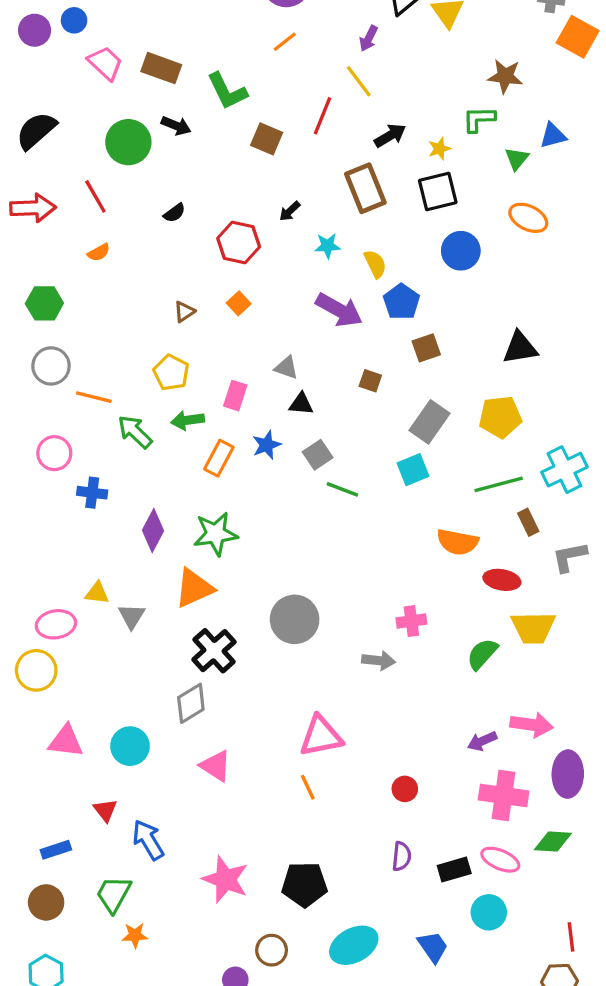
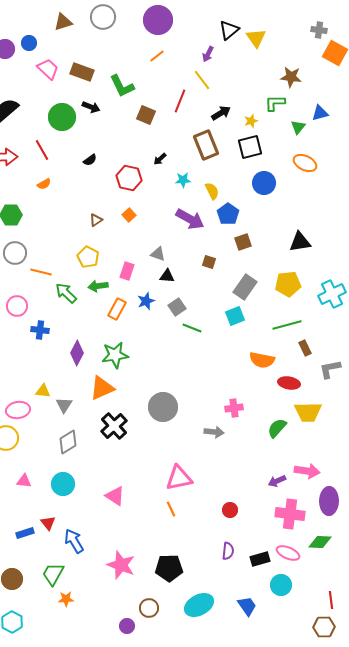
cyan cross: (564, 470) -> (332, 294), moved
gray diamond: (191, 703) -> (68, 442), moved
pink triangle: (66, 741) -> (24, 481), size x0.7
blue rectangle: (56, 850) -> (25, 533), moved

